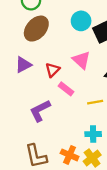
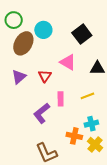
cyan circle: (81, 21) -> (43, 30), moved
pink rectangle: (66, 89) -> (61, 99), moved, turned 64
orange cross: (70, 155) -> (74, 136), moved

